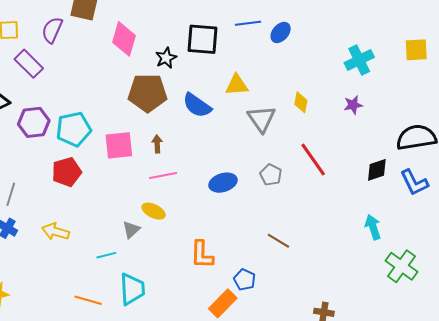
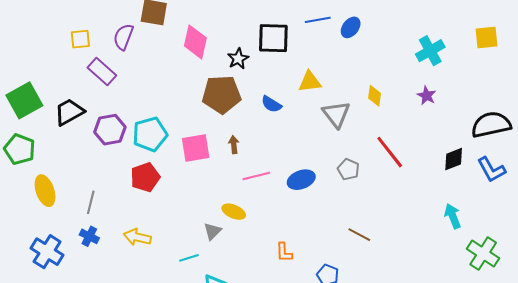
blue semicircle: (197, 105) -> (271, 104), size x0.7
purple star: (353, 105) -> (427, 96), turned -30
pink line: (163, 175) -> (256, 176), moved
orange L-shape: (202, 255) -> (284, 252), size x0.7

